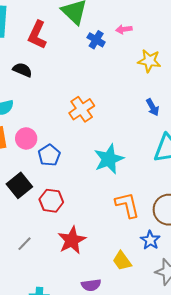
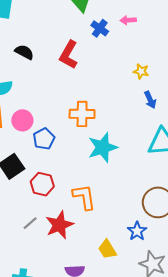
red L-shape: (37, 35) -> (69, 55), moved
yellow star: (149, 61) -> (141, 71), moved, size x0.7
orange cross: (82, 109) -> (82, 114), moved, turned 30
orange L-shape: (127, 205) -> (84, 197), moved
gray line: (24, 244) -> (30, 223), moved

